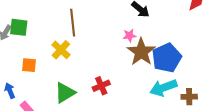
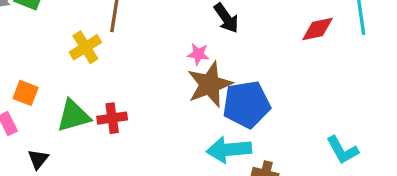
orange square: (29, 65) -> (26, 93), moved
red cross: (101, 86) -> (112, 118), moved

